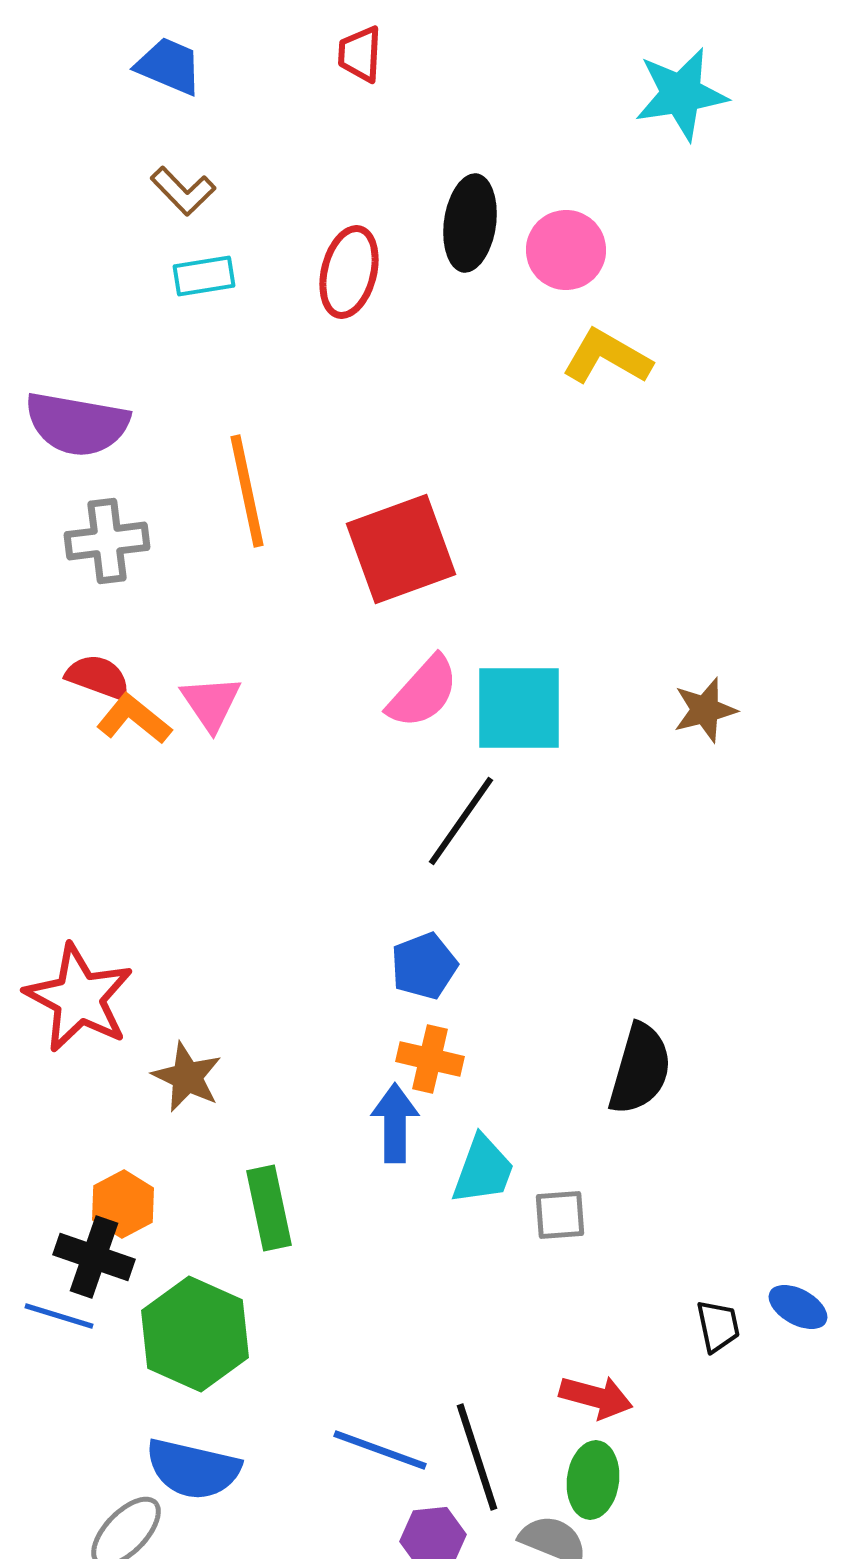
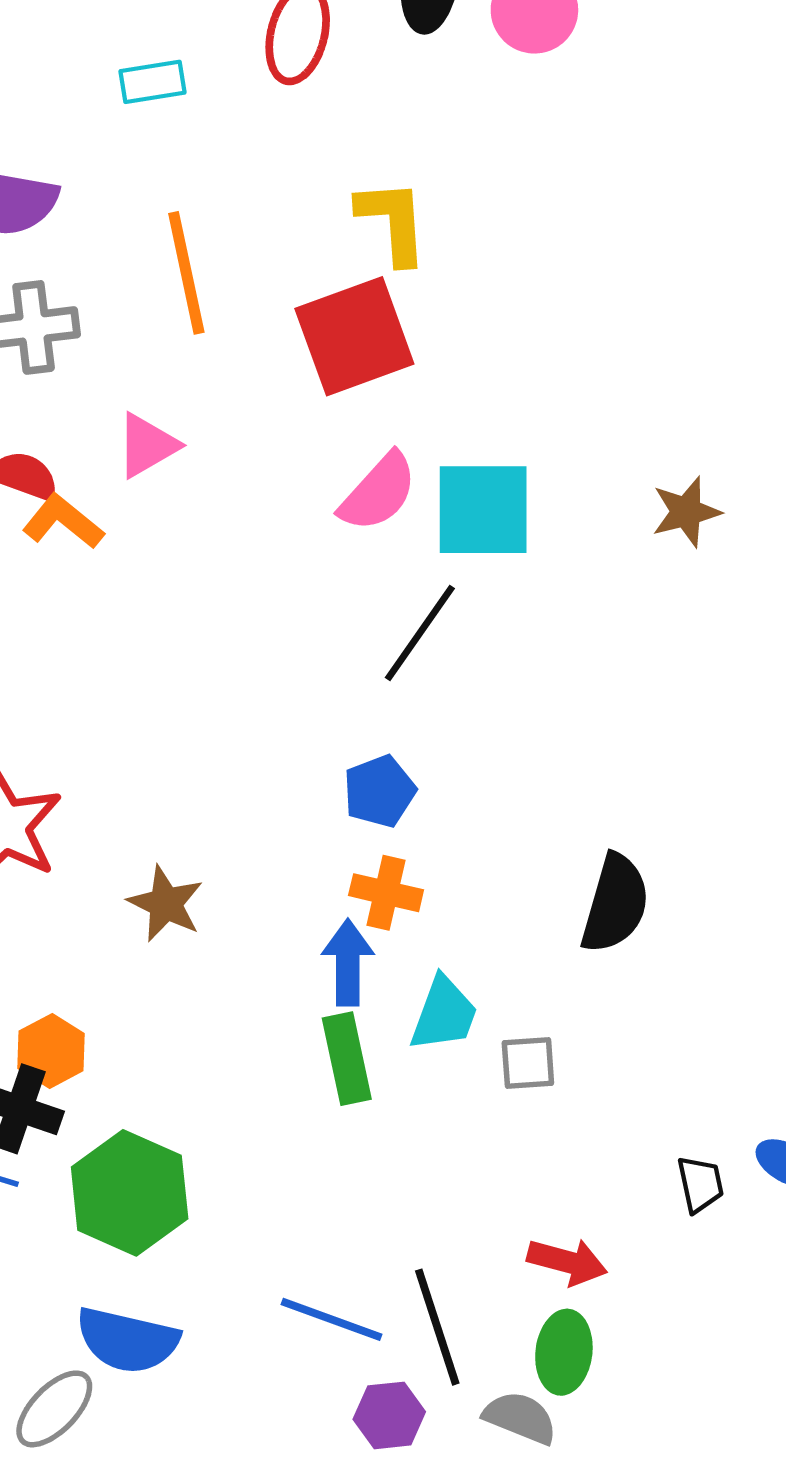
cyan rectangle: (204, 276) -> (152, 82), moved
yellow L-shape: (607, 357) -> (393, 222), moved, turned 56
pink triangle: (211, 703) -> (147, 445), moved, turned 34
brown star: (187, 1077) -> (166, 904), moved
green rectangle: (269, 1208) -> (347, 1059), moved

